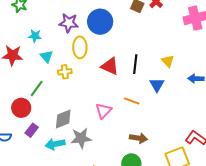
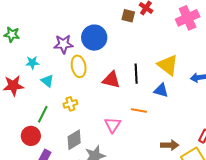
yellow triangle: (168, 61) -> (168, 65), size x1.6
yellow cross: (65, 72) -> (70, 104), moved
blue triangle: (157, 85) -> (161, 90), turned -35
brown arrow: (138, 138) -> (170, 145), moved

